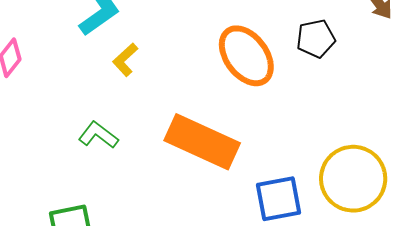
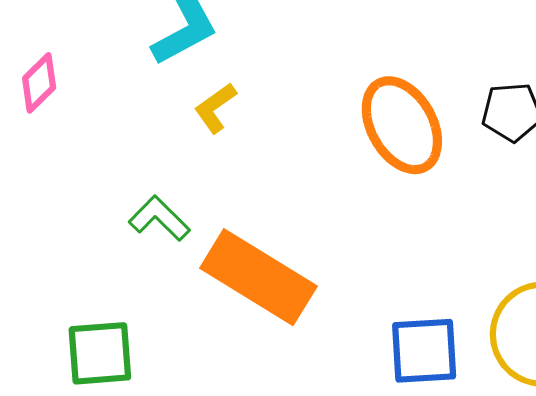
orange rectangle: (202, 142) -> (258, 277), moved

